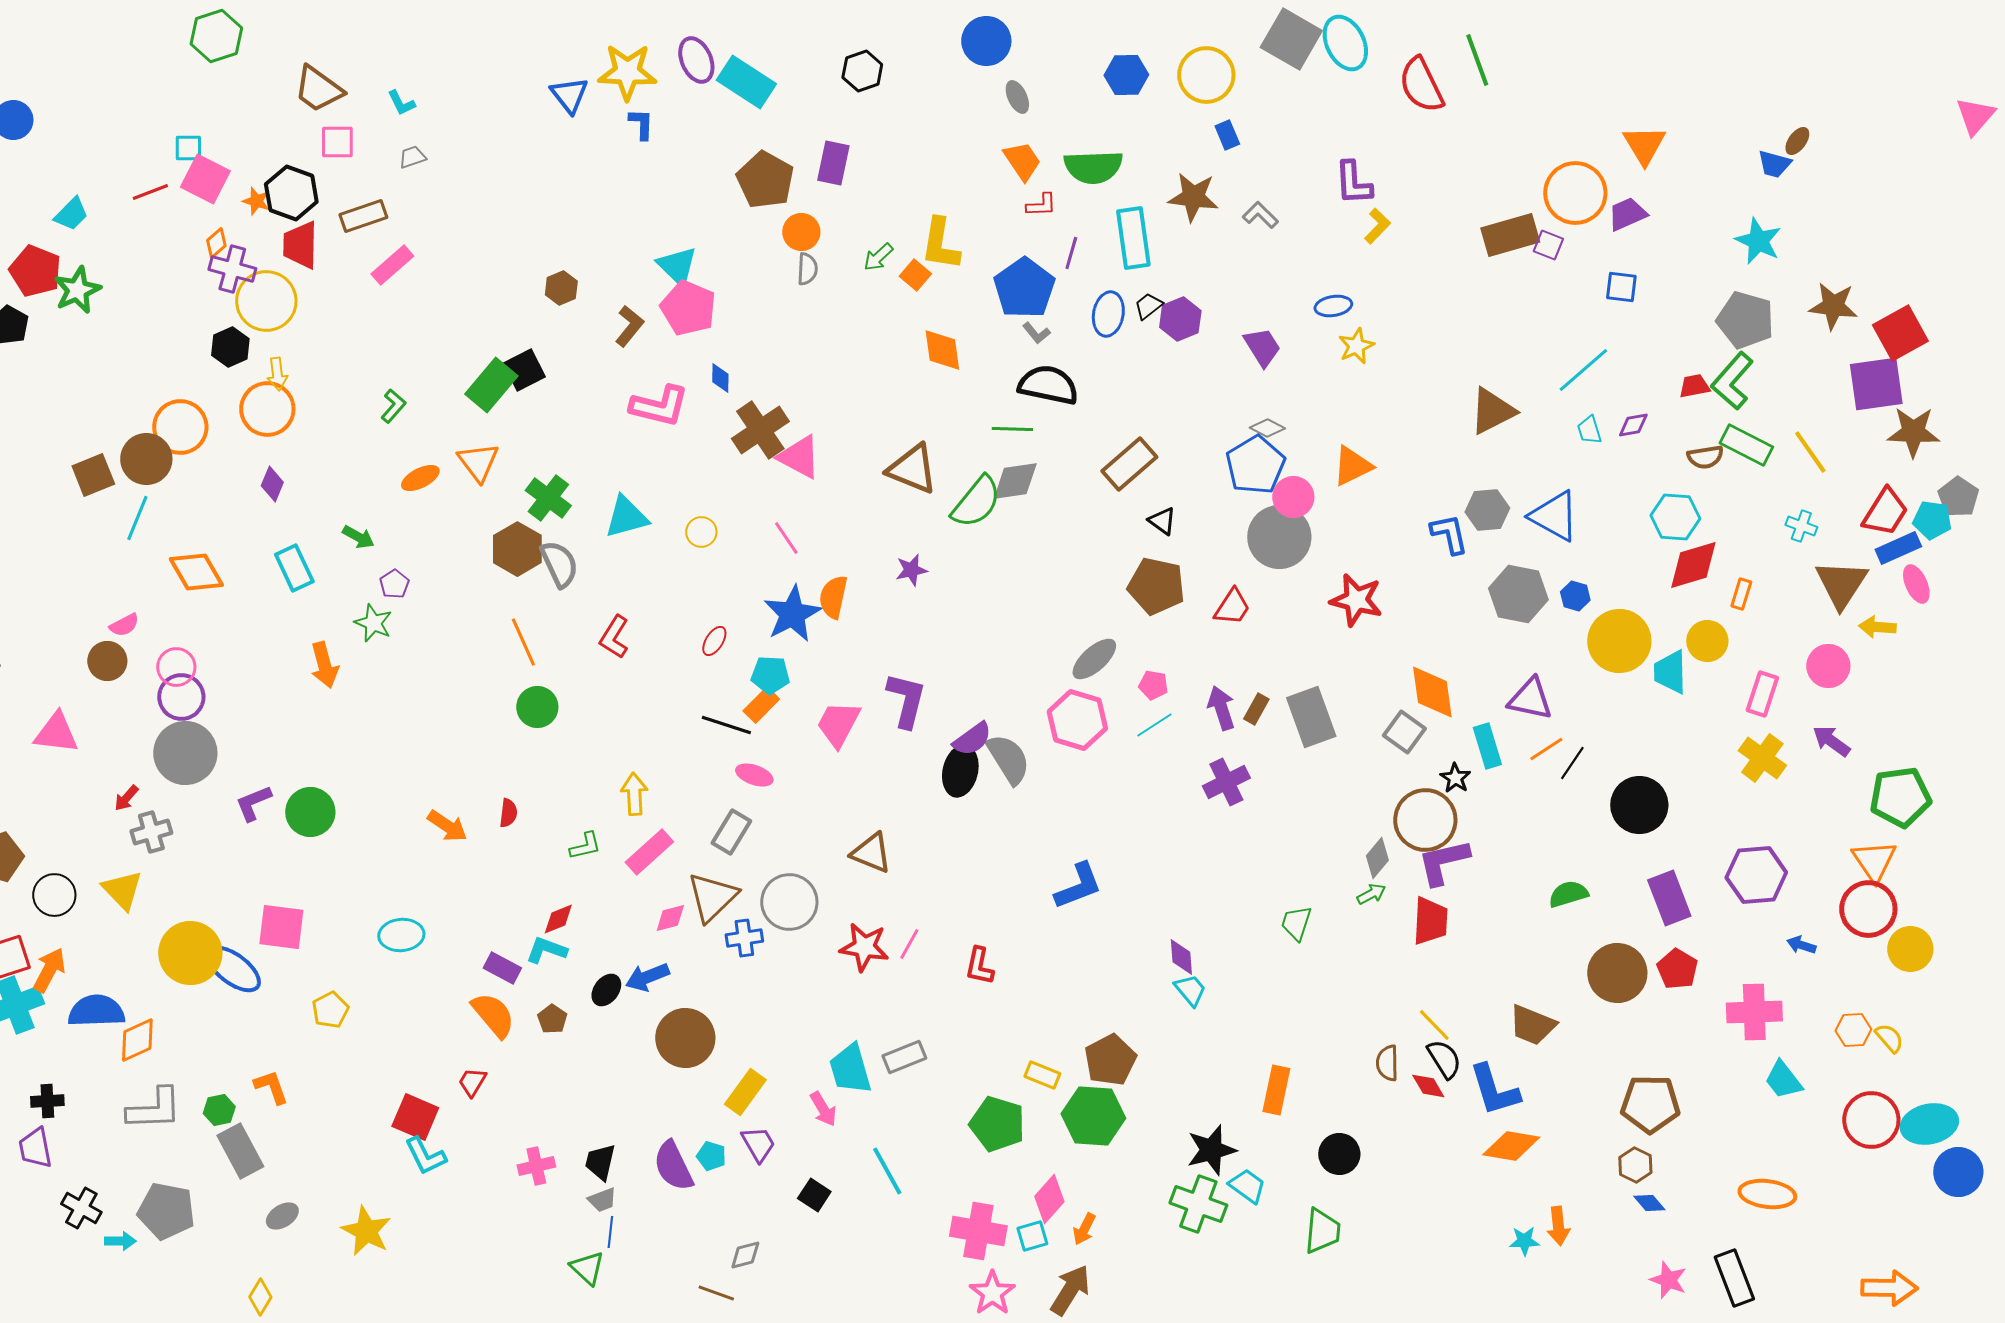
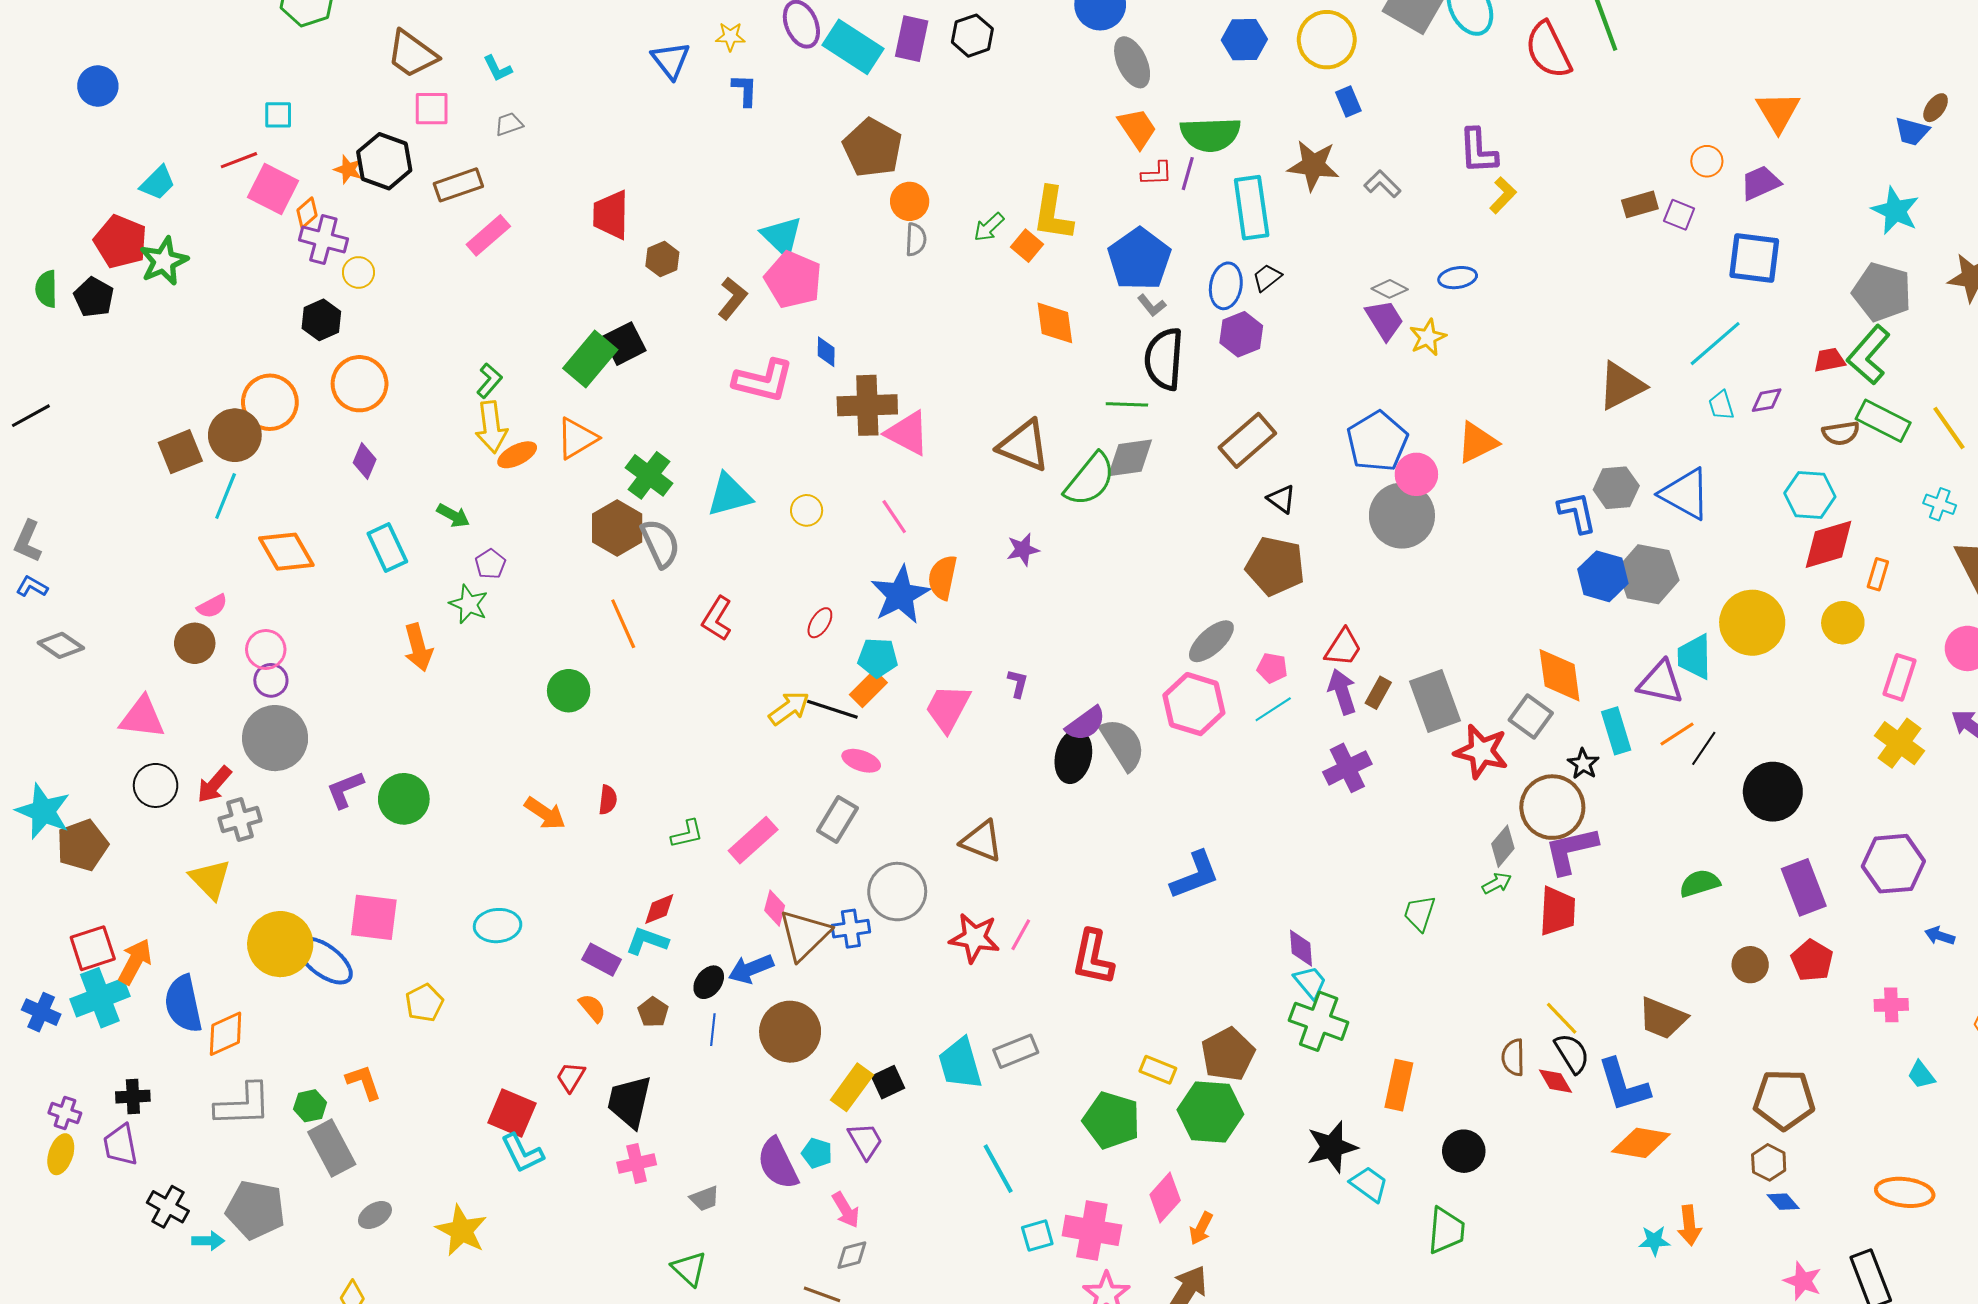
yellow star: (627, 72) -> (730, 37), size x0.5
gray ellipse: (1017, 97) -> (1132, 62), size x1.5
purple rectangle: (833, 163) -> (912, 39), moved
pink square: (205, 179) -> (273, 189), moved
orange circle: (1575, 193) -> (1707, 161), size x0.5
brown rectangle: (1510, 235) -> (1640, 204), size x0.6
red trapezoid: (300, 245) -> (611, 215), moved
purple line: (1071, 253) -> (1188, 174), moved
blue square: (1621, 287) -> (1754, 258), size x1.6
yellow circle: (266, 301) -> (358, 272), size x0.5
purple hexagon: (1180, 319) -> (1241, 334), moved
yellow star: (1356, 346) -> (1428, 337), moved
yellow arrow: (277, 374) -> (491, 427), moved, size x1.5
black semicircle: (1048, 385) -> (1164, 359), turned -98
gray diamond: (1267, 428) -> (1390, 289), moved
brown cross: (760, 430) -> (867, 405), turned 32
orange triangle: (478, 462) -> (577, 438), turned 36
blue hexagon: (1575, 596) -> (1603, 576), moved, size x1.6
red star: (1356, 600) -> (1481, 751), moved
red trapezoid: (1232, 607) -> (1343, 647), moved
cyan trapezoid: (1670, 672) -> (1695, 657), moved
purple circle: (181, 697) -> (271, 680), size x0.7
purple L-shape: (906, 700) -> (1018, 683), size x0.5
green circle: (537, 707) -> (569, 691), moved
yellow arrow: (634, 794) -> (789, 708), moved, turned 57
red arrow: (126, 798) -> (214, 784), size x1.4
black circle: (54, 895) -> (156, 785), moved
brown triangle: (712, 897) -> (805, 935), moved
pink diamond: (670, 918) -> (775, 908), turned -60
red L-shape: (979, 966) -> (1093, 957), size x1.4
brown circle: (1617, 973) -> (1750, 965), size x0.6
blue semicircle: (96, 1011) -> (183, 1004), turned -100
pink cross: (1754, 1012) -> (1891, 1005), size x0.6
orange semicircle: (493, 1015) -> (592, 1008), size x0.6
cyan trapezoid: (1783, 1080) -> (1921, 1075), size x0.7
pink arrow: (823, 1109) -> (846, 1210), moved
black trapezoid: (600, 1162) -> (629, 1102), moved, size x1.4
black square: (814, 1195) -> (888, 1082), moved, turned 32
green cross: (1198, 1204) -> (1319, 1021), moved
blue line: (610, 1232) -> (713, 1030), moved
cyan square: (1032, 1236) -> (1037, 1236), moved

